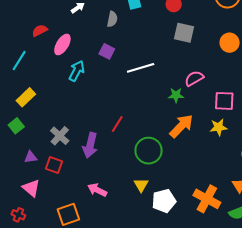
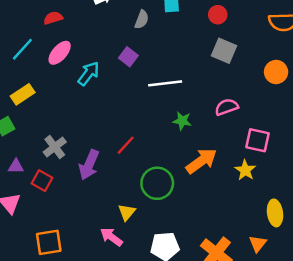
pink ellipse: (62, 45) -> (60, 53), moved
green star: (176, 95) -> (182, 121), moved
yellow star: (218, 127) -> (245, 170), turned 30
yellow triangle: (141, 185) -> (127, 212), moved
pink arrow: (97, 190) -> (111, 237), moved

